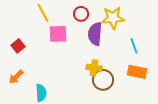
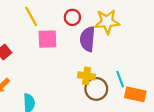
cyan line: (134, 46) -> (120, 79), moved
orange rectangle: (137, 72) -> (135, 94), moved

